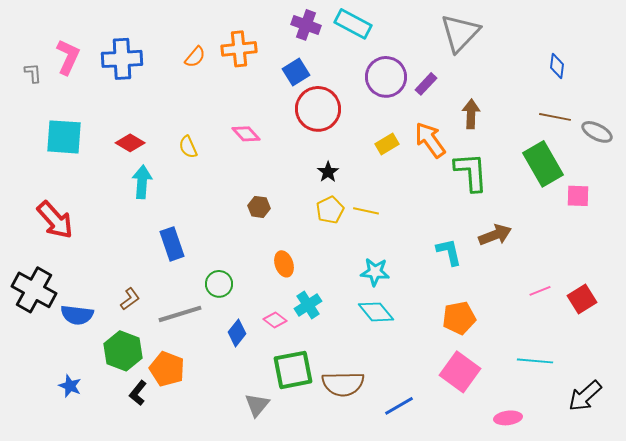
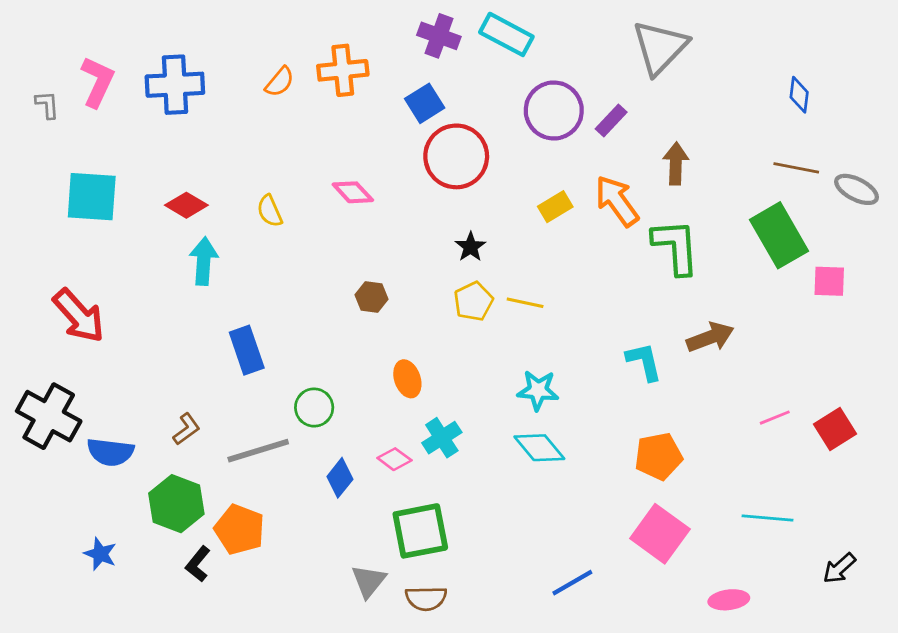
brown semicircle: (343, 384) -> (426, 598), moved, size x0.7
black arrow: (585, 396) -> (839, 568), size x0.7

